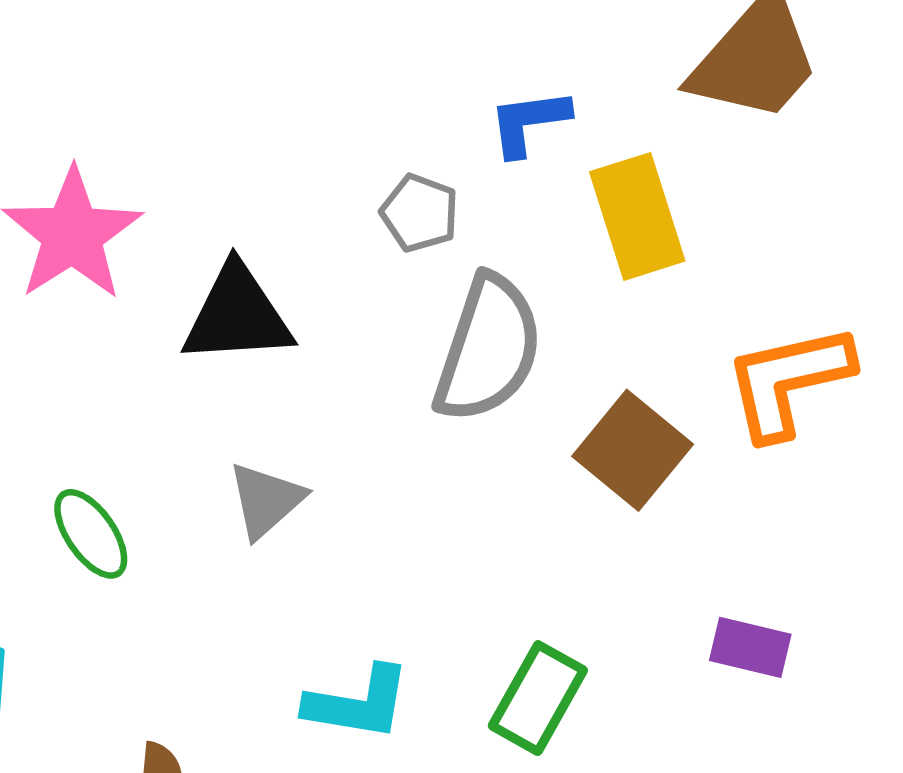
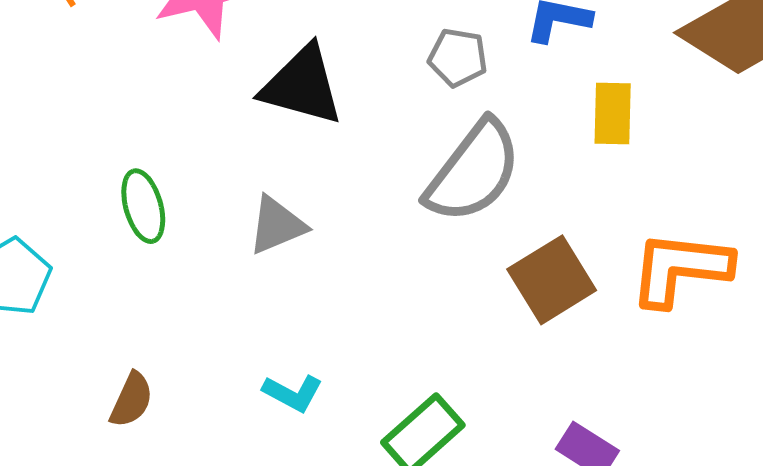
gray pentagon: (420, 213) -> (458, 57), turned -30
yellow rectangle: (637, 216) -> (613, 114), size x0.7
cyan L-shape: (358, 703) -> (293, 393), size x0.7

